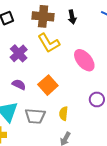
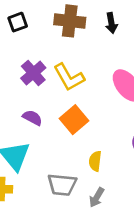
yellow L-shape: (49, 43) -> (69, 77), moved
gray trapezoid: (35, 116) -> (62, 185), moved

